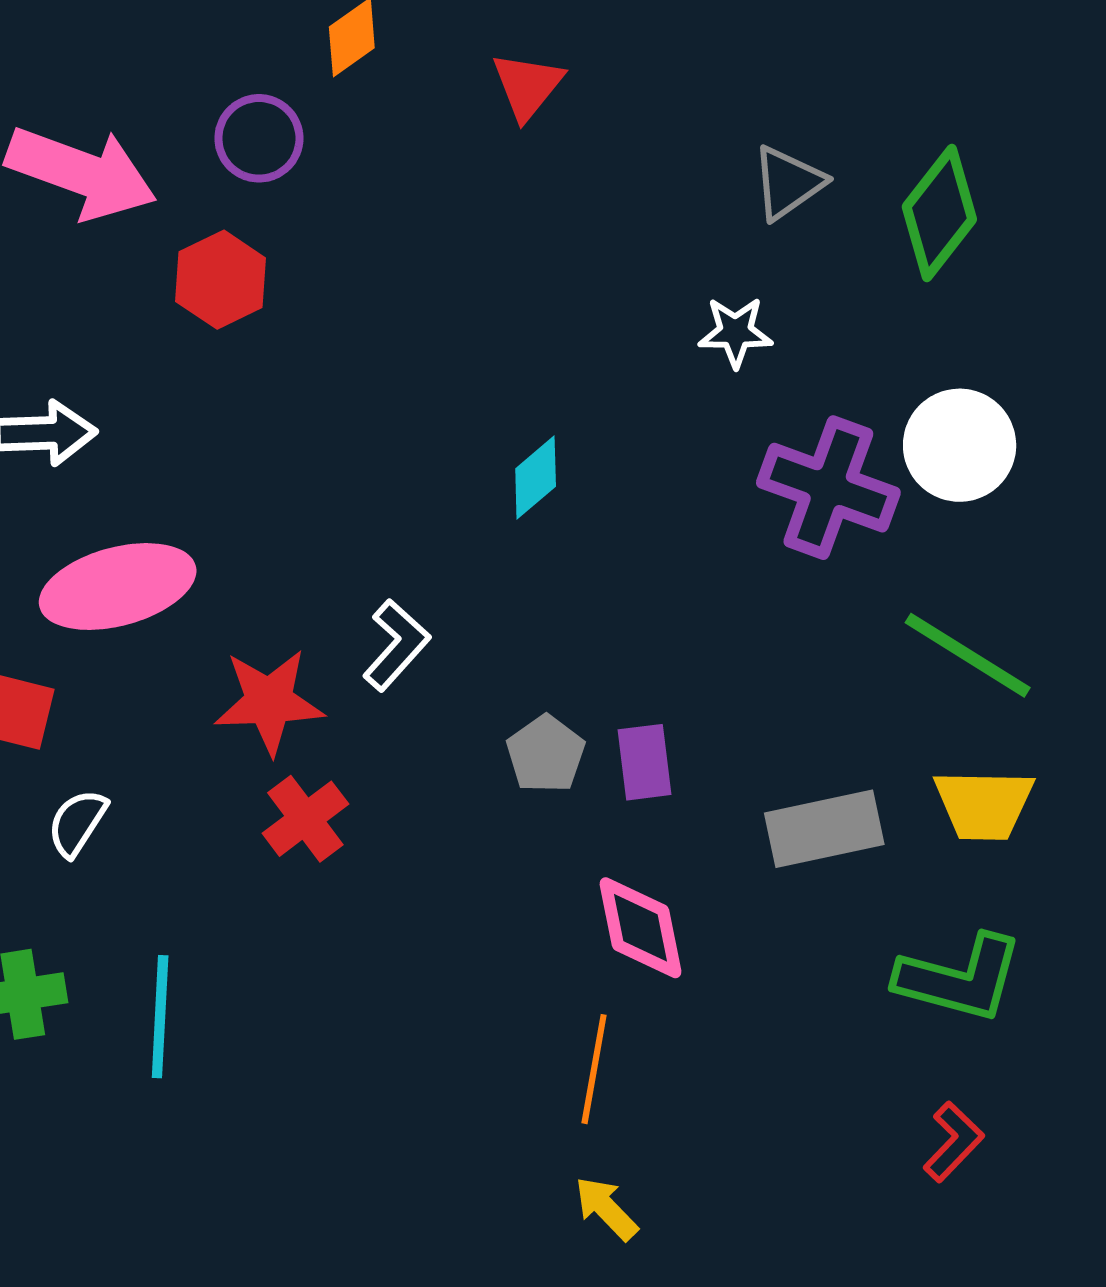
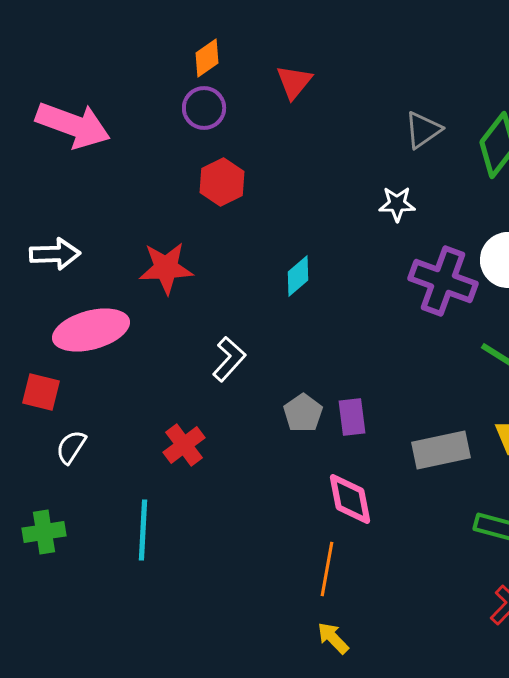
purple circle: (259, 138) -> (204, 108), moved
red hexagon: (221, 280) -> (222, 182), moved
red star: (269, 702) -> (166, 268), moved
cyan line: (160, 1017) -> (143, 530), moved

